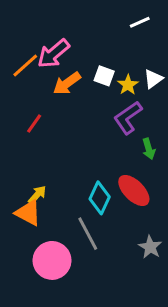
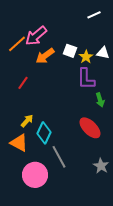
white triangle: (153, 79) -> (103, 53), turned 48
purple L-shape: (128, 118) -> (86, 79), turned -55
yellow arrow: (37, 195) -> (27, 121), moved
cyan diamond: (100, 198) -> (44, 133), moved

